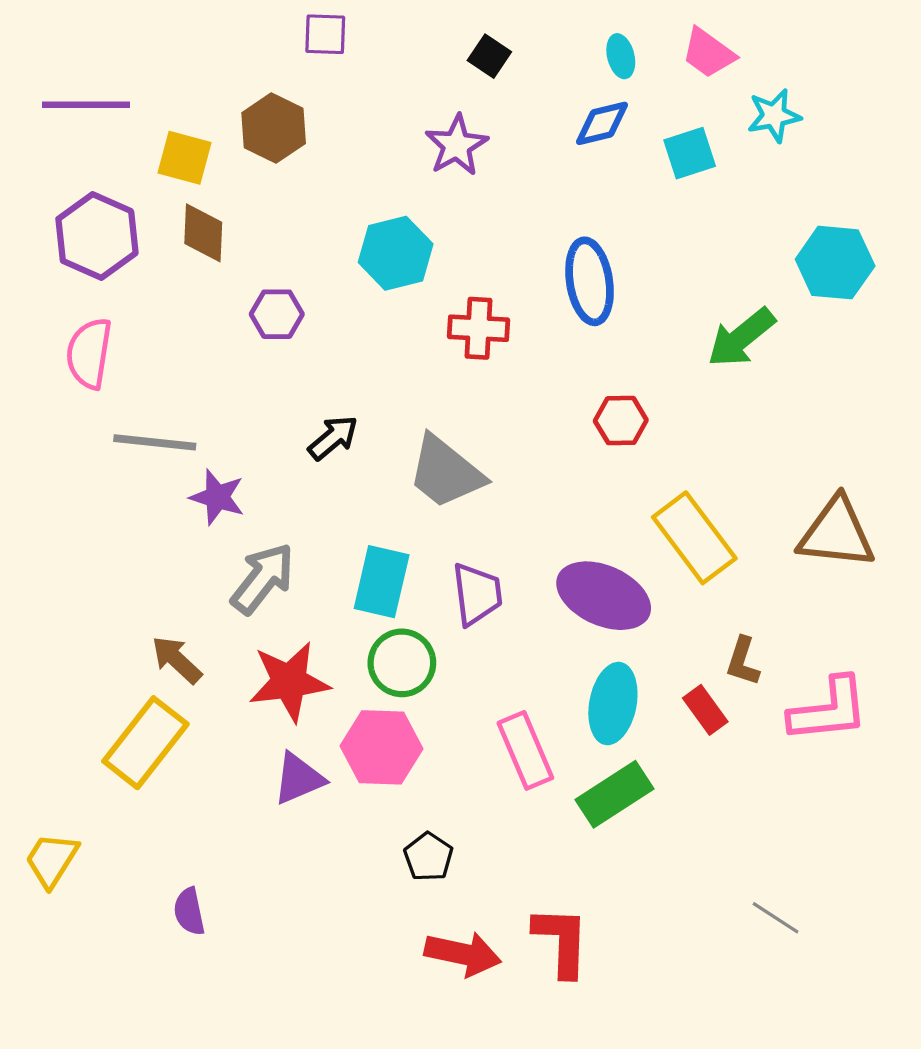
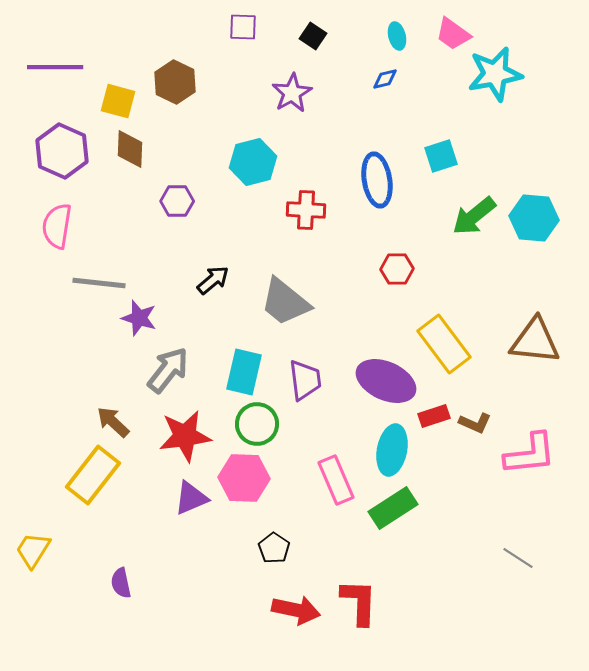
purple square: (325, 34) -> (243, 27), moved
cyan star: (774, 116) -> (495, 74), size x1.6
blue diamond: (602, 123) -> (385, 79), size x0.7
cyan square: (690, 153) -> (441, 156), moved
cyan hexagon: (835, 263) -> (534, 218), moved
brown L-shape: (743, 661) -> (475, 423), turned -84
red rectangle: (705, 710) -> (434, 416), moved, turned -72
gray line: (776, 918) -> (518, 558), moved

